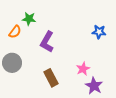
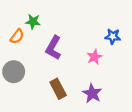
pink star: (83, 69) -> (94, 57), moved
purple star: (94, 86) -> (92, 93), moved

